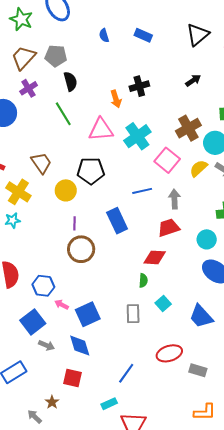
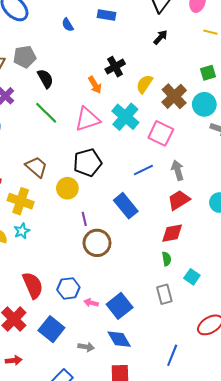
black arrow: (193, 80) -> (160, 37), moved
yellow semicircle: (199, 168) -> (144, 84), moved
blue square: (33, 322) -> (51, 329), moved

